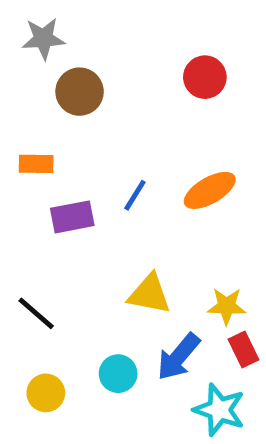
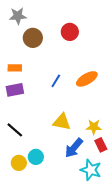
red circle: (205, 77) -> (70, 32), moved
purple rectangle: (72, 217) -> (15, 90), moved
cyan circle: (118, 374) -> (36, 157), moved

